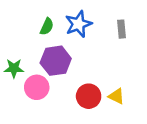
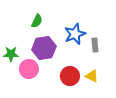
blue star: (78, 24) -> (75, 34), moved
gray rectangle: (121, 29) -> (95, 45), moved

